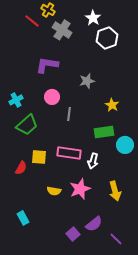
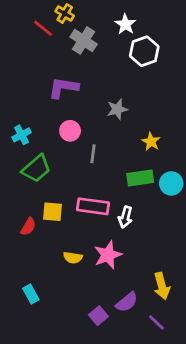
cyan circle: (125, 145) -> (171, 183), moved
yellow arrow: (115, 191) -> (162, 286), moved

